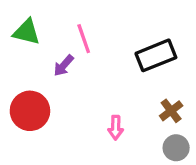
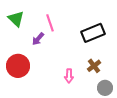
green triangle: (27, 32) -> (16, 19), turned 30
brown cross: (171, 111) -> (94, 66), moved

